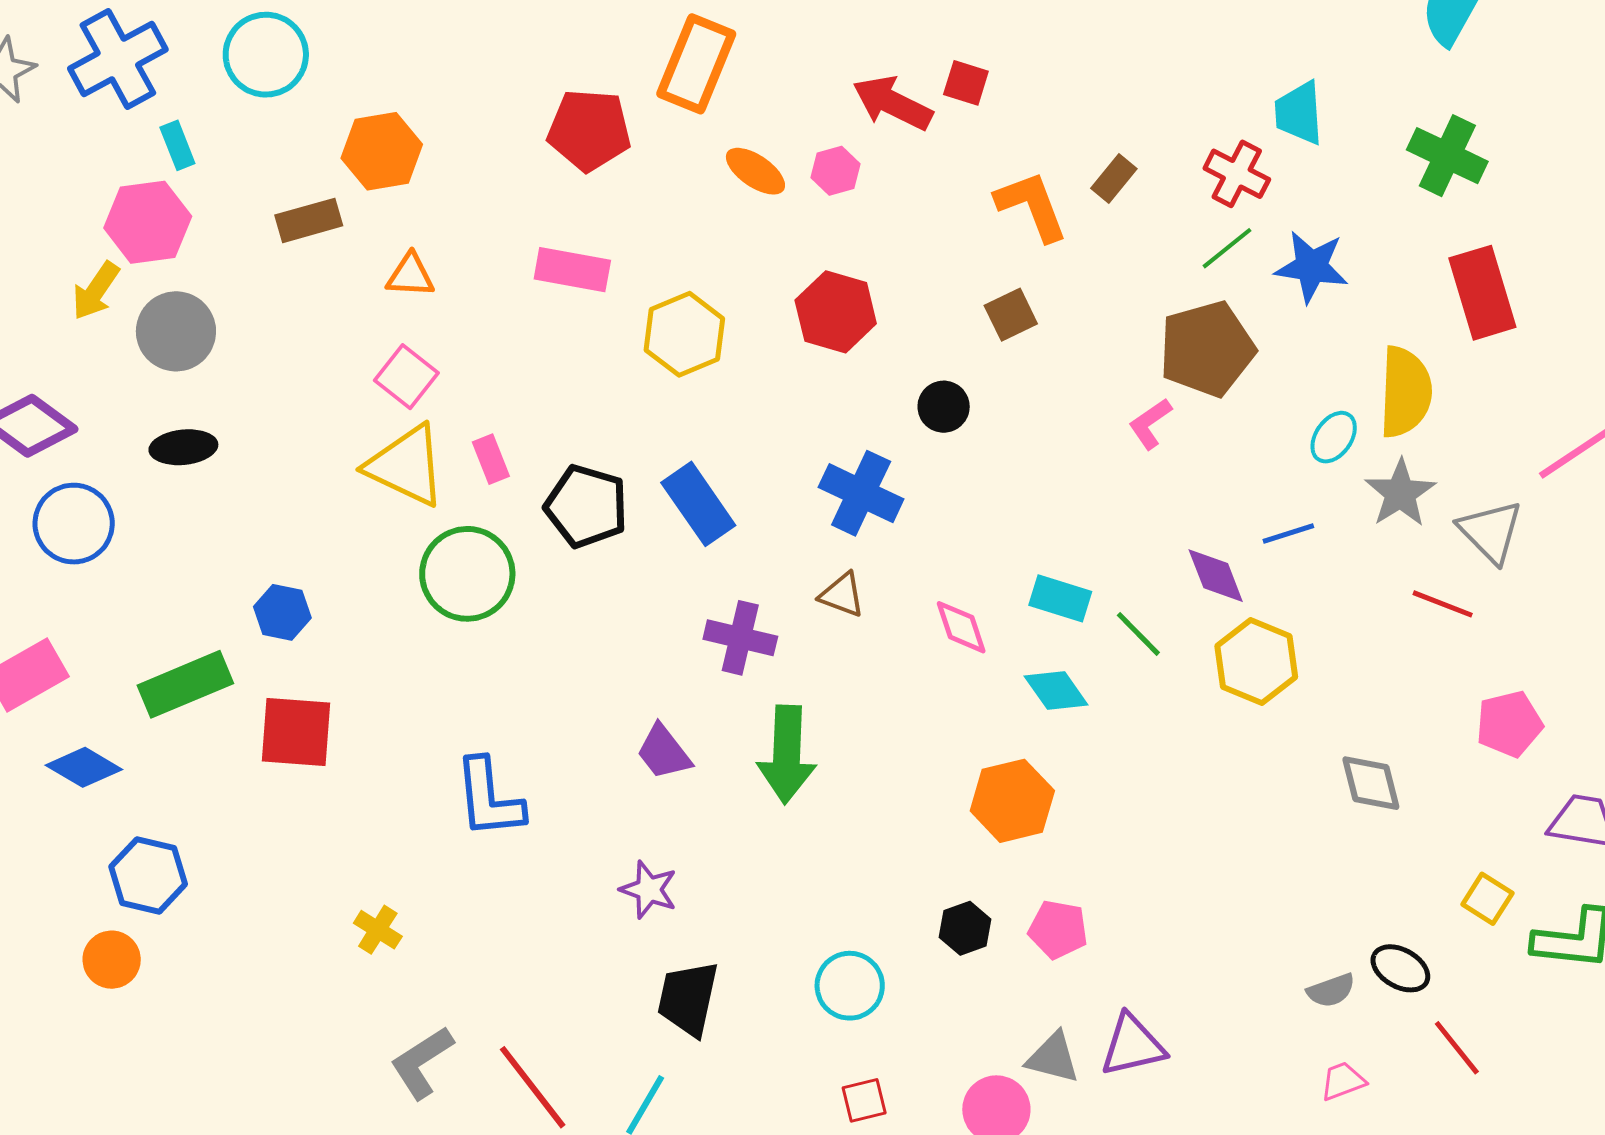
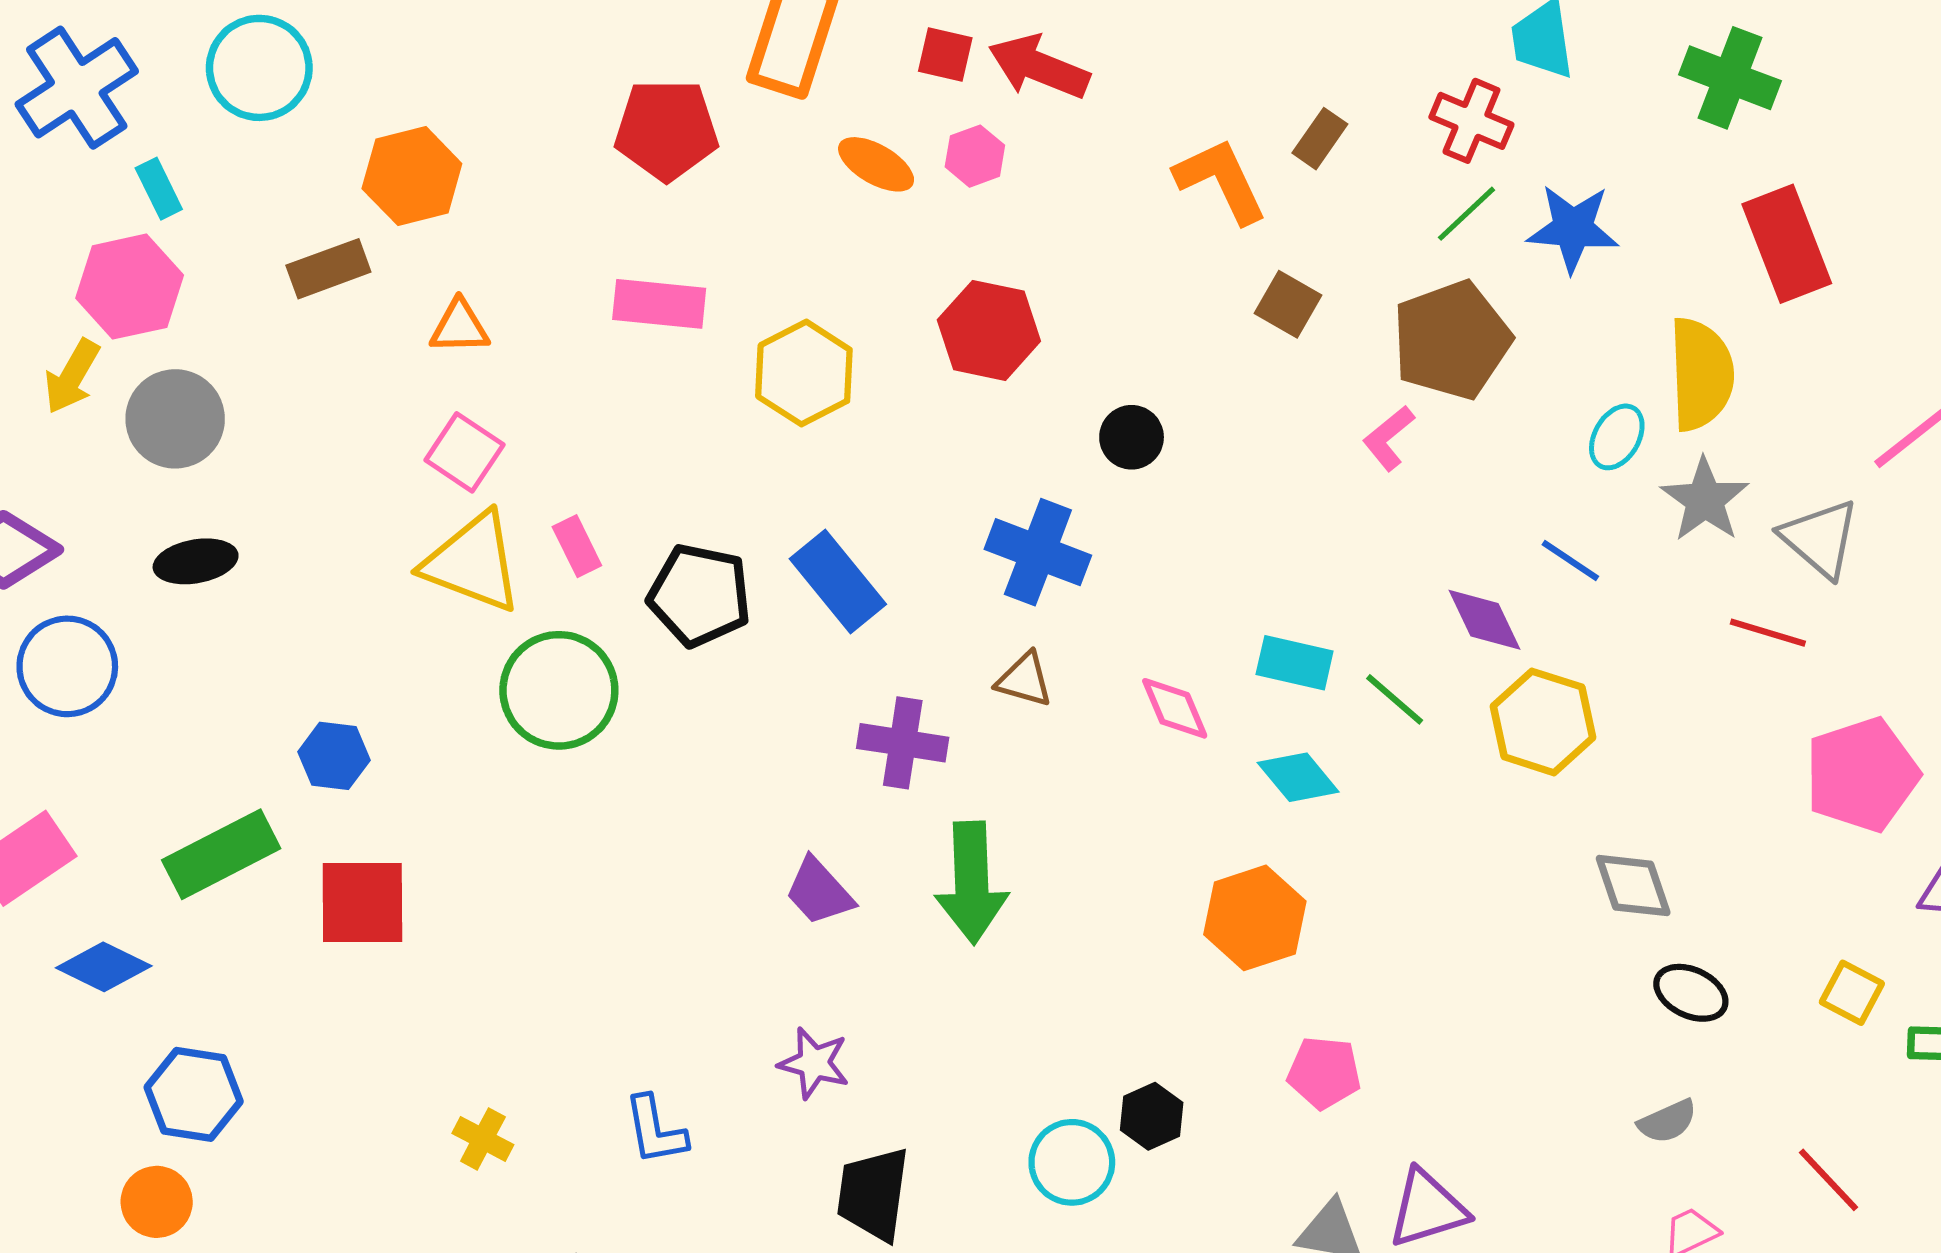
red square: (966, 83) -> (945, 55), moved
brown square: (1011, 315) -> (1288, 304), moved, turned -30
blue line: (1288, 533) -> (1570, 560), turned 56
pink pentagon: (1509, 724) -> (1862, 775), size x1.4
gray diamond: (1371, 783) -> (1633, 886), moved
blue L-shape: (489, 798) -> (655, 1130), moved, size x0.7
black hexagon: (965, 928) -> (1152, 1116), moved
black ellipse: (1400, 968) -> (1691, 993), moved

